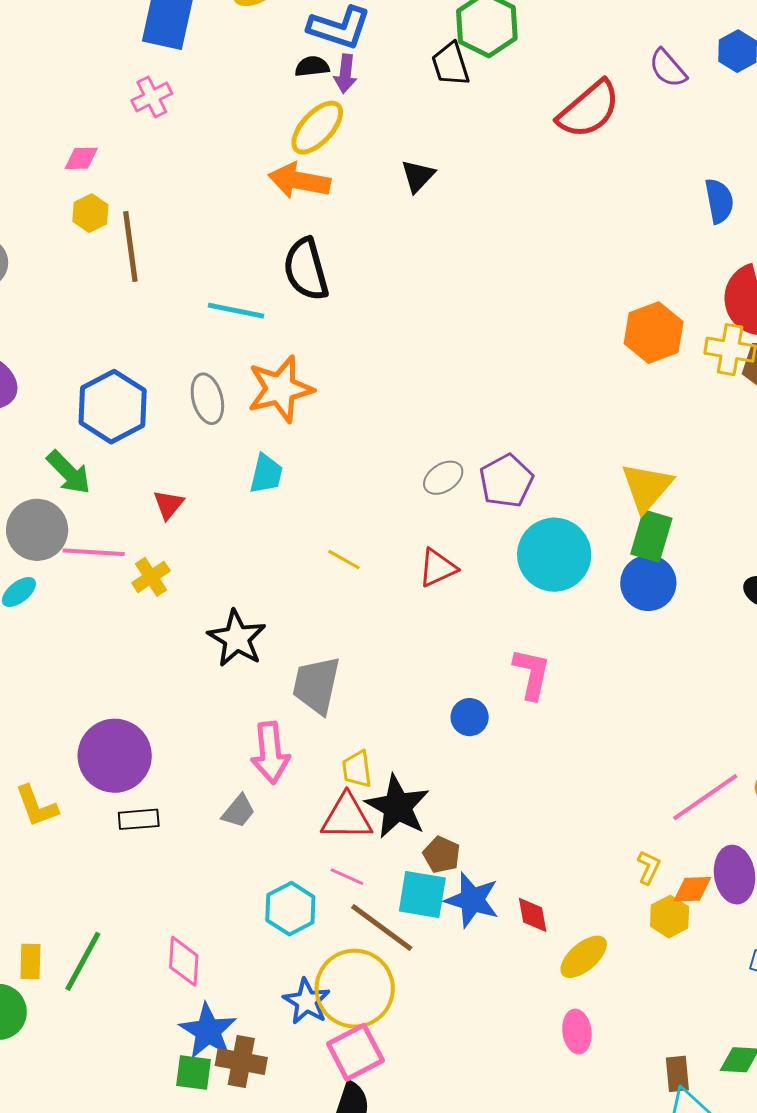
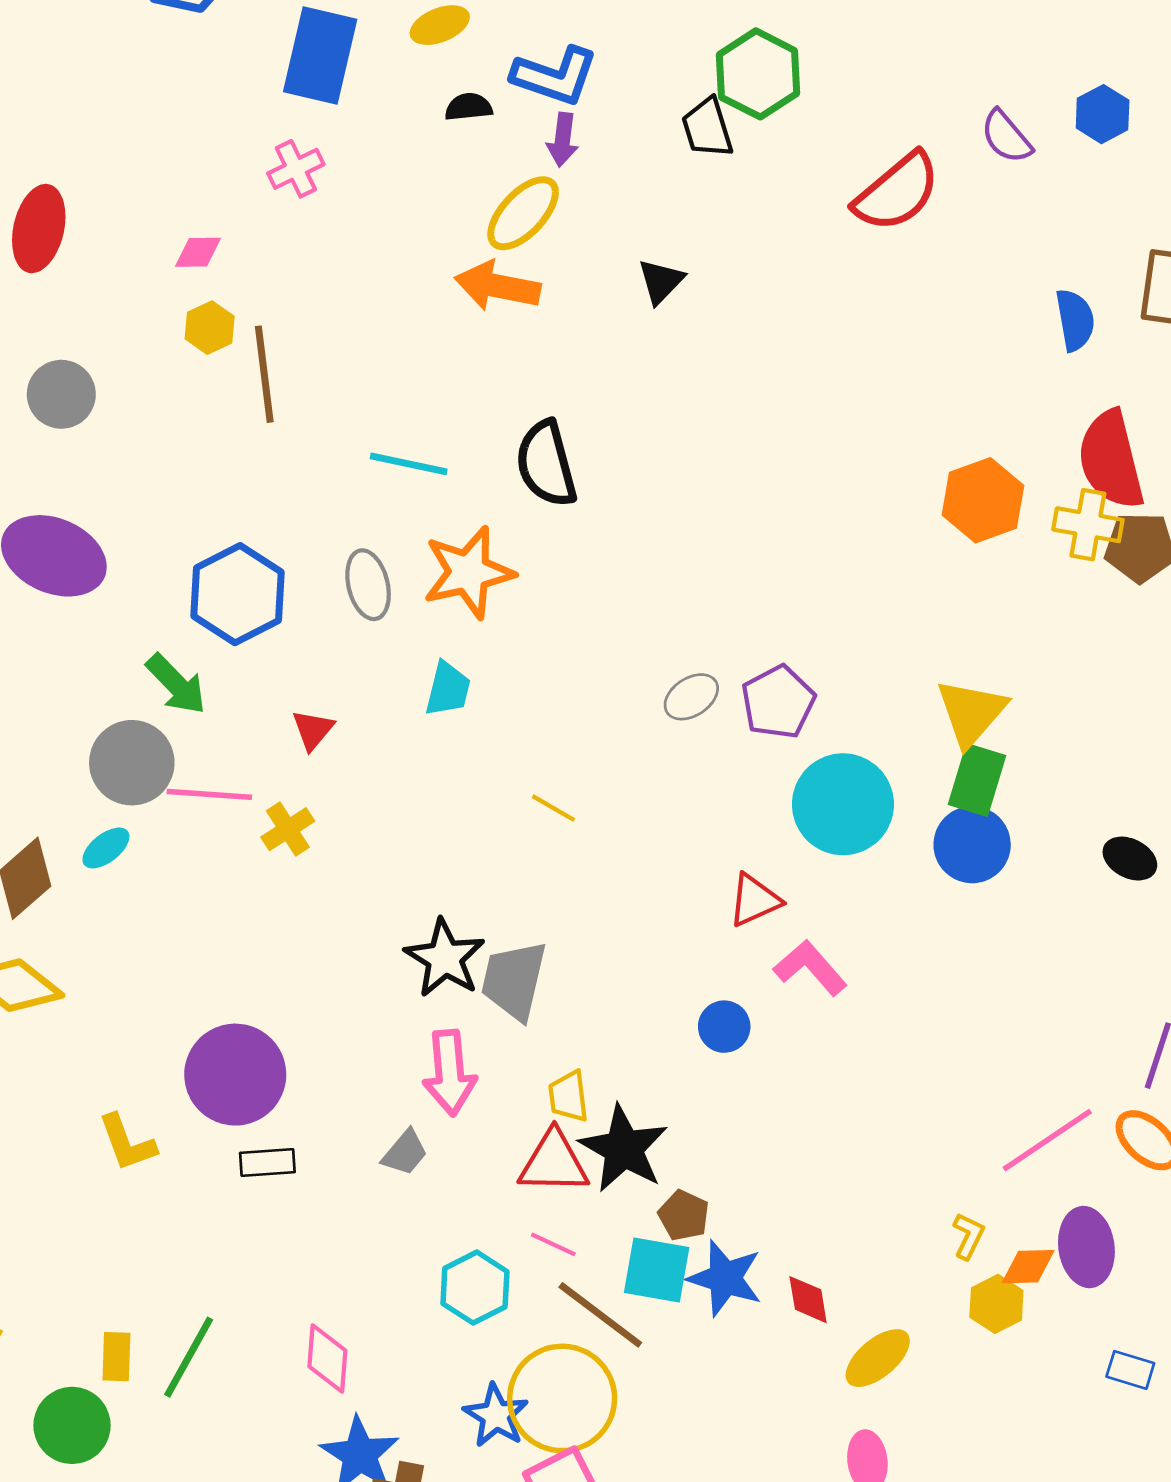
black semicircle: (312, 66) -> (469, 107), moved
black semicircle: (306, 269) -> (546, 464), moved
red triangle: (438, 568) -> (754, 900), moved
black star: (237, 638) -> (445, 958), moved
pink L-shape: (532, 674) -> (810, 968), turned -54

